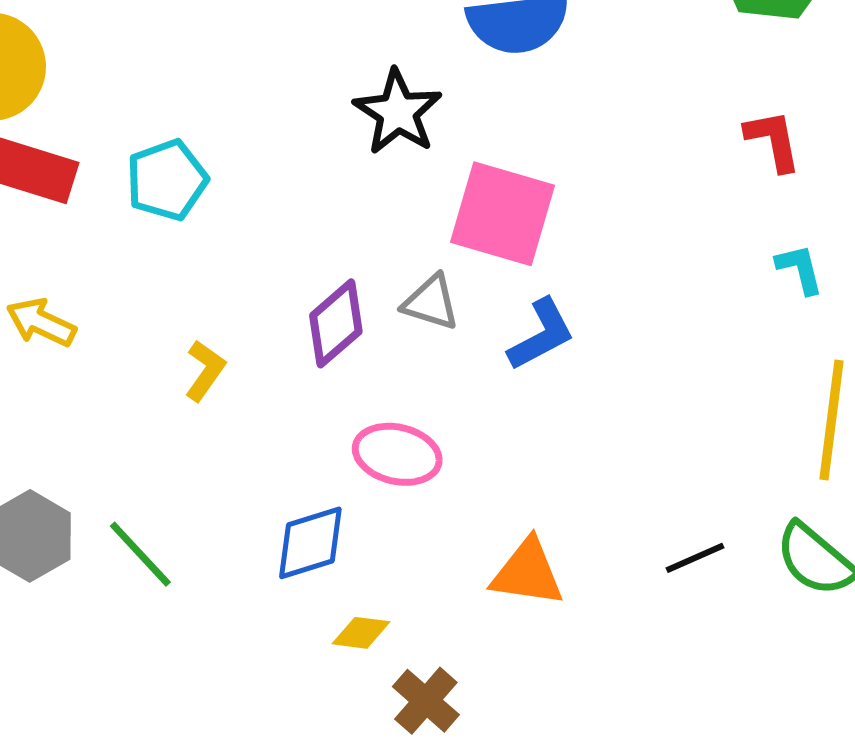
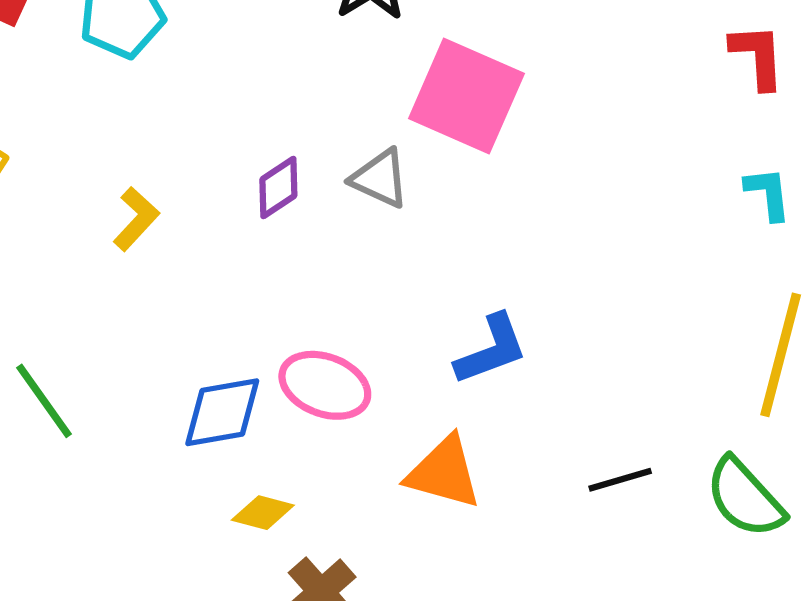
purple diamond: (336, 323) -> (278, 188), size x0.7
blue L-shape: (541, 335) -> (491, 350), moved
pink ellipse: (397, 454) -> (325, 385), moved

